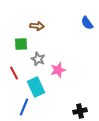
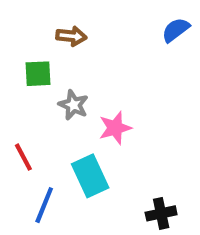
blue semicircle: (87, 23) -> (176, 30), turned 88
red line: (14, 73) -> (23, 157), moved
cyan rectangle: (36, 87) -> (90, 176), moved

